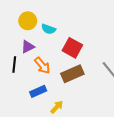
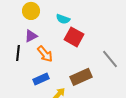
cyan semicircle: (49, 29) -> (63, 19), moved
brown rectangle: (72, 74) -> (81, 77), moved

